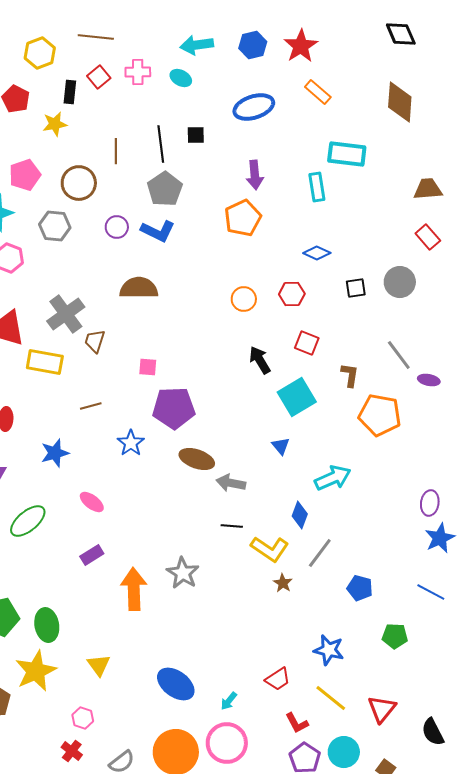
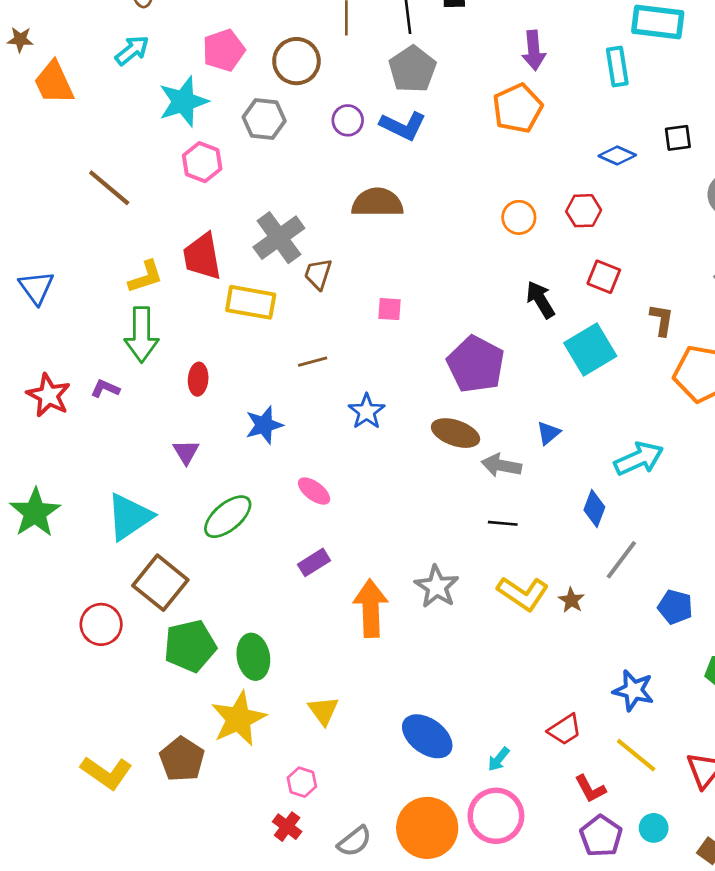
black square: (356, 288) -> (678, 138), moved
purple pentagon: (174, 408) -> (476, 364), moved, turned 30
blue triangle: (281, 446) -> (549, 433), moved, turned 30
yellow L-shape: (270, 549) -> (523, 593), moved
cyan circle: (344, 752) -> (654, 828), size x0.7

